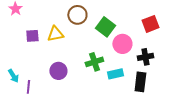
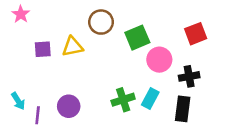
green square: (105, 27) -> (137, 38), turned 30
green cross: (94, 62) -> (123, 100), moved
purple circle: (58, 71) -> (69, 106), moved
cyan rectangle: (115, 74) -> (150, 98), turned -49

